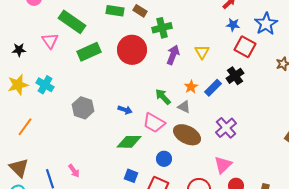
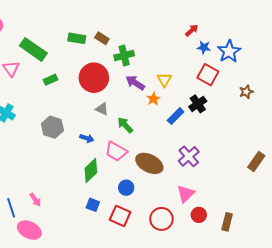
blue star: (233, 25) -> (204, 47), moved
green rectangle: (89, 52) -> (50, 80), size x0.6
purple arrow: (173, 55) -> (135, 83), turned -78
orange star: (191, 87) -> (153, 99), moved
gray triangle: (184, 107) -> (102, 109), moved
gray hexagon: (83, 108) -> (52, 127), moved
green diamond: (129, 142) -> (91, 171), turned -45

